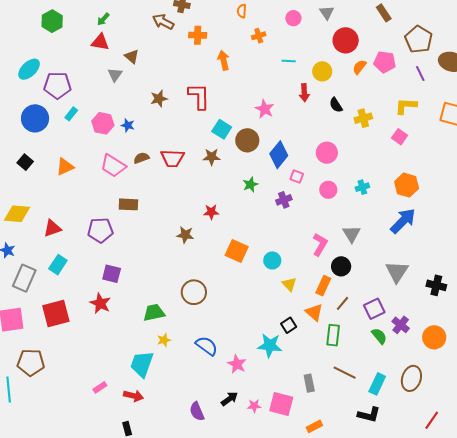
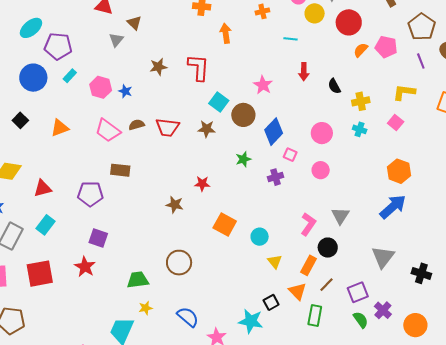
yellow circle: (322, 71) -> (315, 13), moved
cyan cross: (362, 187) -> (360, 129), moved, turned 32

